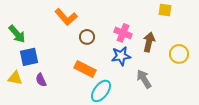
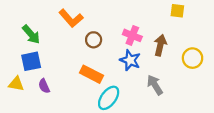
green arrow: (17, 34) -> (31, 34), moved
blue star: (121, 56) -> (130, 60), turned 30

